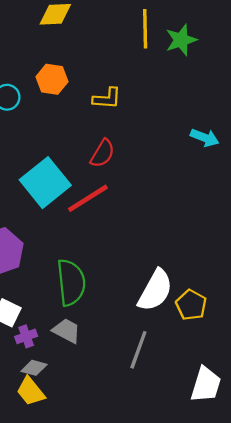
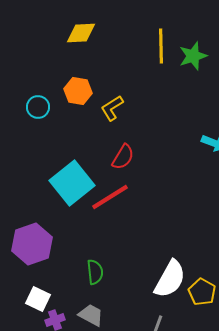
yellow L-shape: (107, 98) -> (112, 108), moved, turned 144
green semicircle: (71, 282) -> (95, 272), size x0.6

